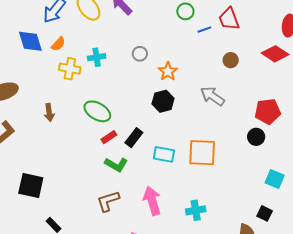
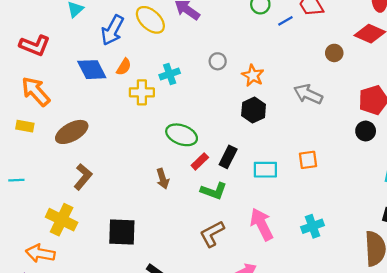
brown circle: (231, 60) -> (334, 53), moved
brown arrow: (49, 112) -> (163, 179), moved
orange square: (202, 153) -> (308, 160), size x0.6

